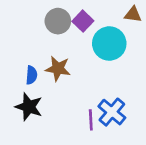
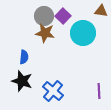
brown star: (58, 69) -> (45, 33), moved
blue cross: (112, 112) -> (53, 91), moved
purple line: (91, 120) -> (99, 91), moved

